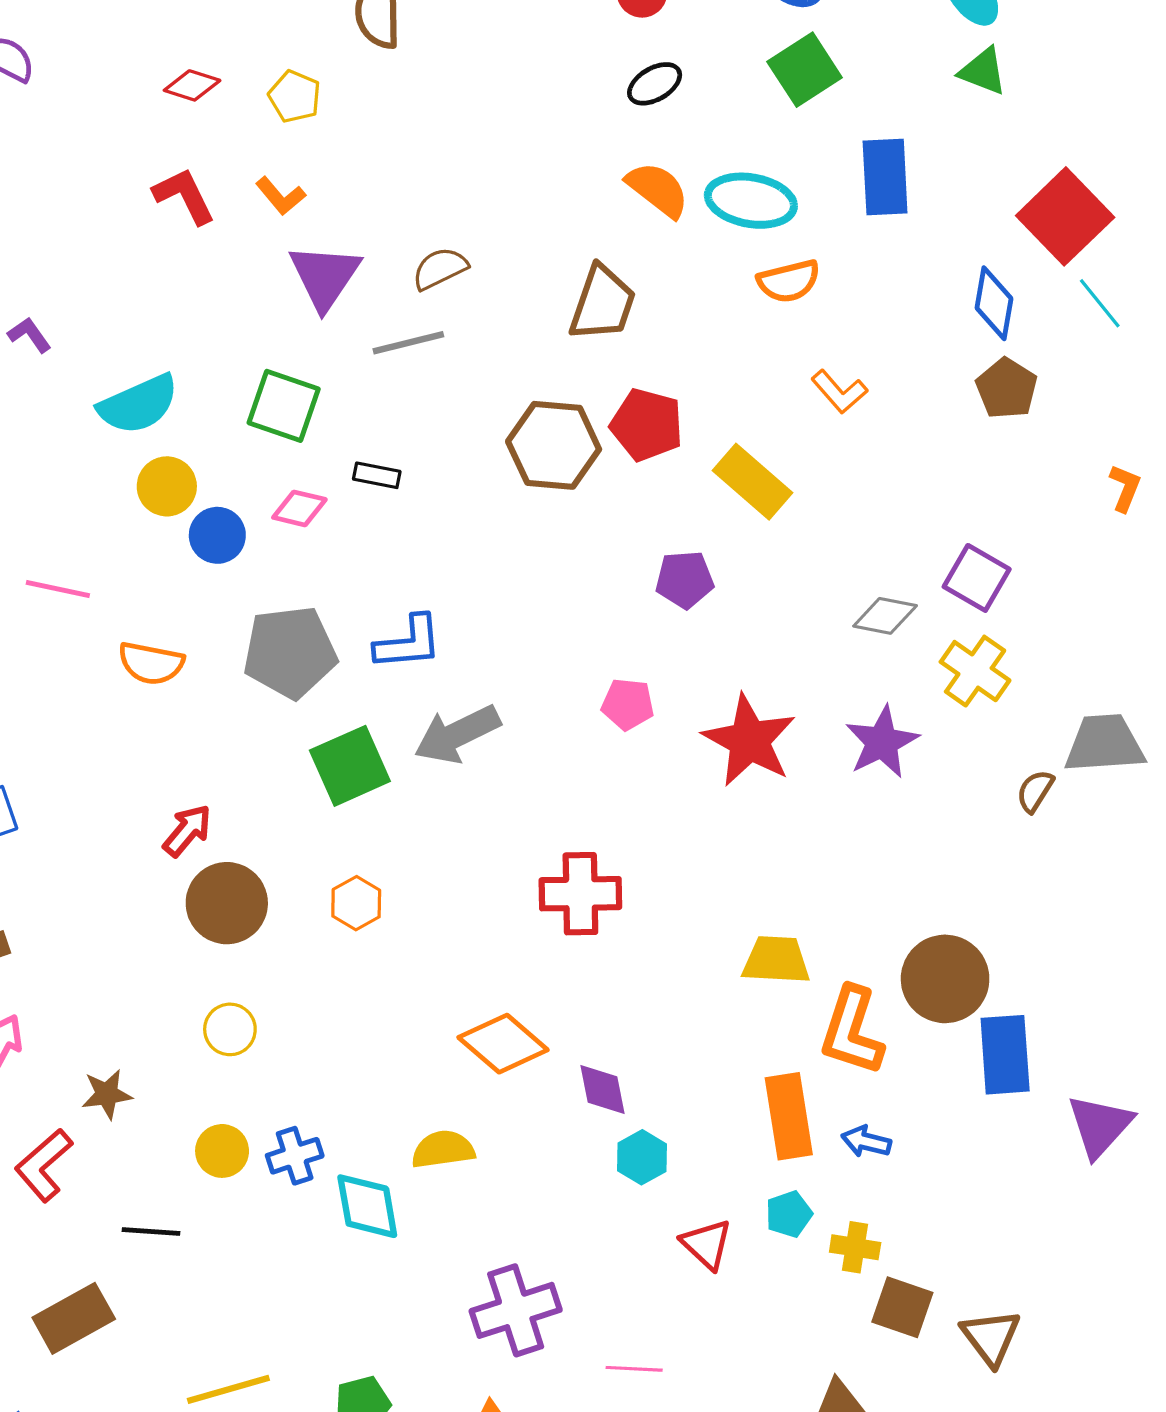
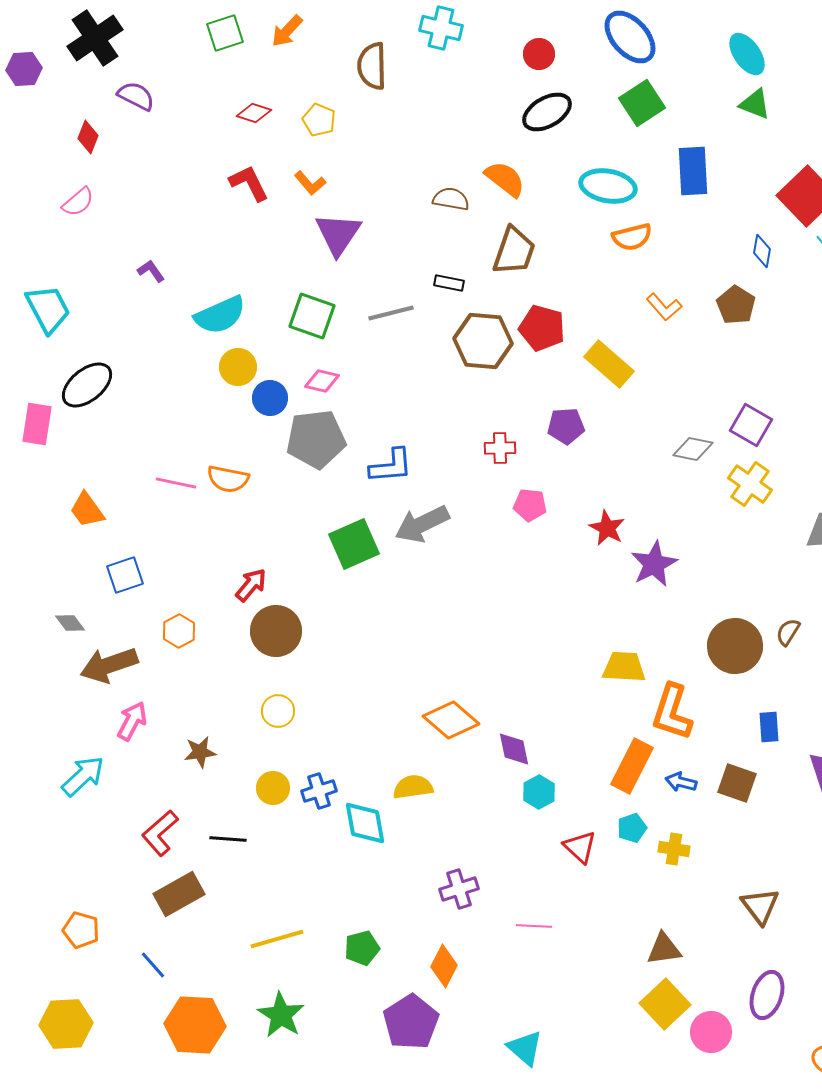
black ellipse: (655, 84) -> (547, 112), size x1.4
orange semicircle: (658, 190) -> (505, 179), moved
brown semicircle: (440, 269) -> (451, 199), moved, turned 36
blue diamond: (994, 303) -> (762, 251), size x0.7
gray line: (408, 343) -> (391, 313), moved
brown pentagon: (1007, 389) -> (736, 305), moved
black rectangle: (377, 475) -> (449, 283), moved
pink line: (58, 589) -> (176, 483), moved
gray pentagon: (290, 652) -> (316, 439), moved
red star: (749, 741) -> (607, 528), size x0.6
purple star: (882, 742) -> (654, 564), moved
brown semicircle: (1035, 791) -> (788, 632), moved
red cross: (580, 894) -> (500, 448), moved, size x0.6
orange hexagon: (356, 903) -> (179, 631), moved
brown circle: (945, 979) -> (735, 646), moved
blue rectangle: (1005, 1055) -> (769, 727), size x0.6
orange rectangle: (789, 1116) -> (632, 766), turned 36
red L-shape: (44, 1165) -> (160, 833), moved
brown square: (902, 1307) -> (737, 783), moved
purple cross: (516, 1310) -> (459, 889), size x0.7

